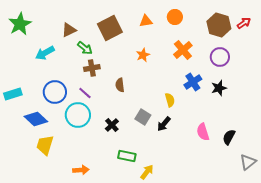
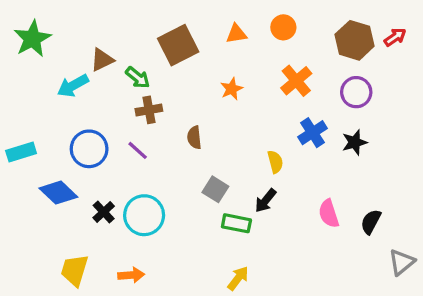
brown triangle: (69, 30) -> (102, 60), moved
cyan circle: (78, 115) -> (144, 215), moved
gray square: (143, 117) -> (215, 189), moved
black cross: (112, 125) -> (104, 212), moved
yellow trapezoid: (45, 145) -> (74, 270), moved
green rectangle: (127, 156) -> (236, 223), moved

